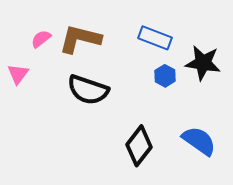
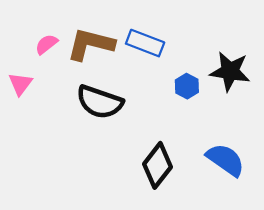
blue rectangle: (155, 38) -> (145, 43), moved

